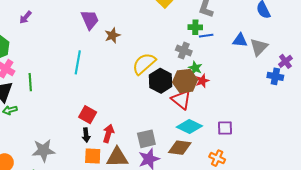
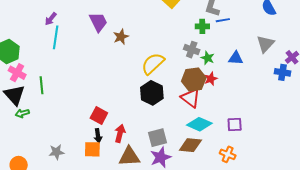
purple arrow: (25, 17) -> (51, 19), moved
blue line: (206, 36) -> (223, 20), moved
blue triangle: (240, 40) -> (236, 58), moved
cyan line: (78, 62) -> (56, 37), moved
green star: (195, 68) -> (208, 58), moved
black hexagon: (161, 81) -> (152, 93), moved
gray star: (43, 150) -> (56, 152), size x0.7
orange square: (93, 156) -> (92, 149), moved

